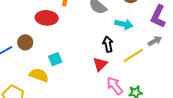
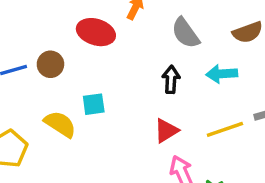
cyan arrow: (124, 24) -> (222, 74), turned 150
black arrow: (108, 44) -> (171, 79), moved

